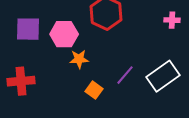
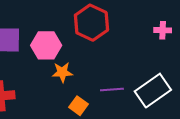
purple line: (125, 75) -> (112, 89), turned 45

